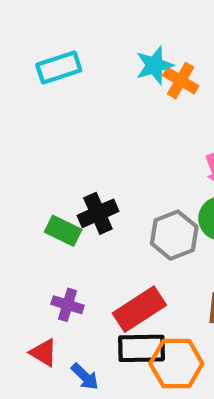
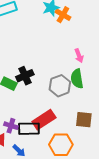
purple cross: (67, 305) -> (11, 126), moved
black rectangle: (142, 348) -> (29, 129), moved

